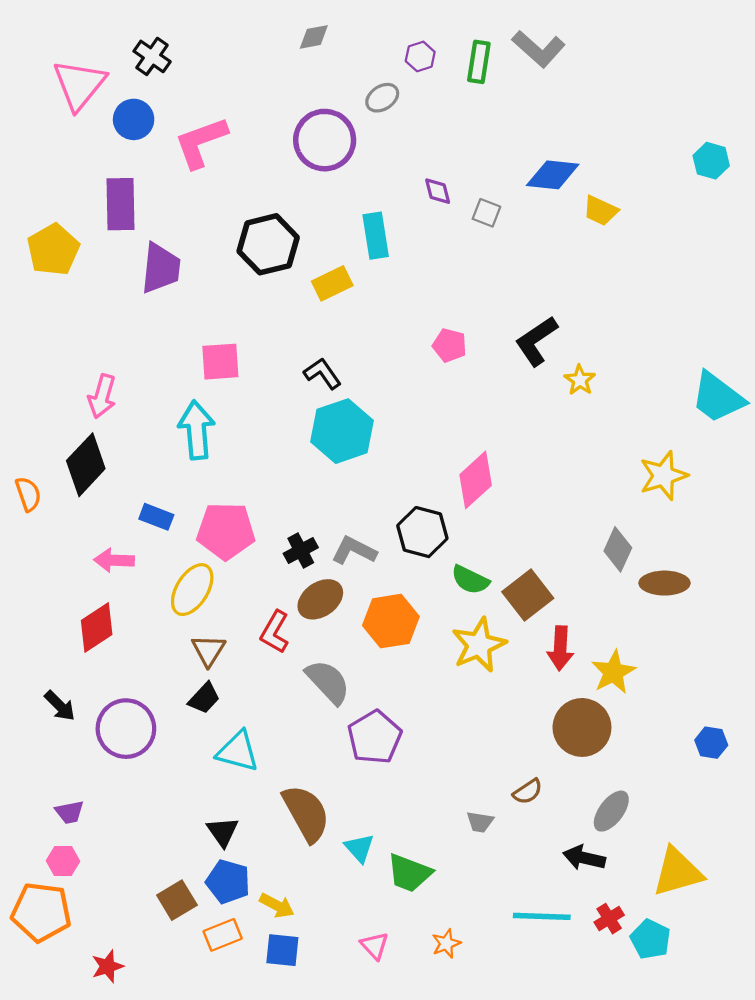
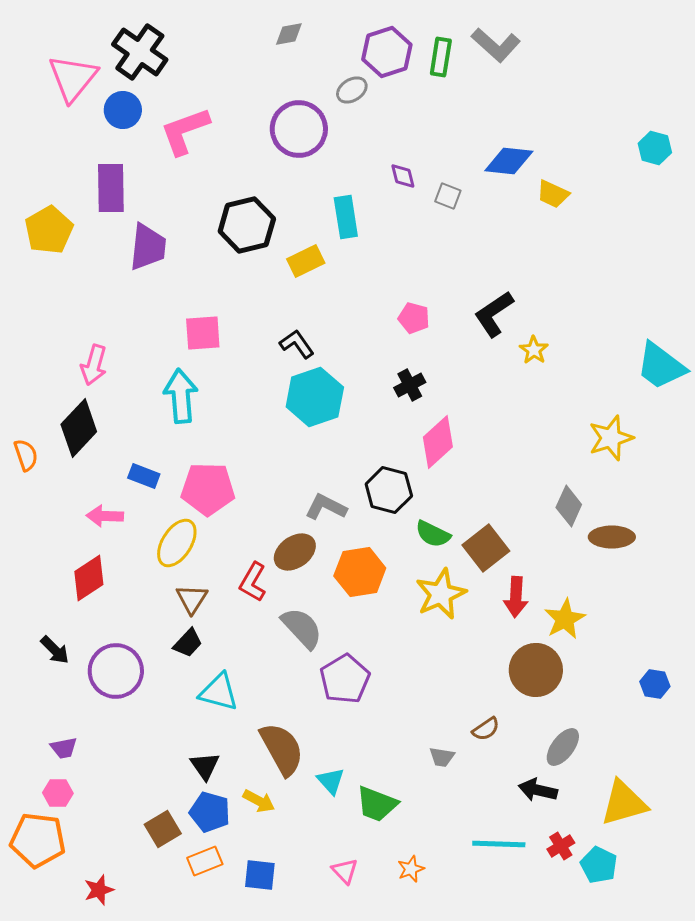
black cross: (152, 56) -> (140, 52), size x1.6
purple hexagon: (420, 56) -> (387, 52), size x1.8
black cross: (301, 550) -> (410, 385), moved
yellow arrow: (277, 906) -> (259, 801), moved

